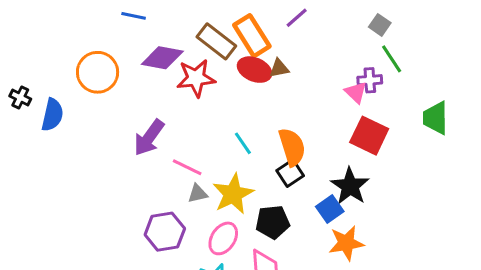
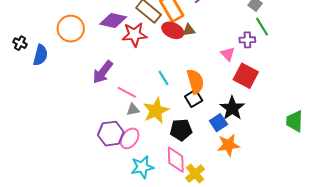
pink triangle: (356, 92) -> (228, 54), moved
green trapezoid: (436, 118) -> (295, 121), moved
pink ellipse: (223, 238) -> (130, 138), moved

